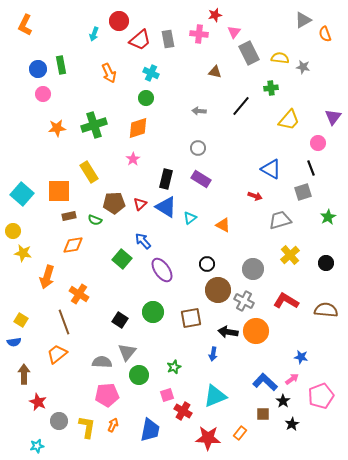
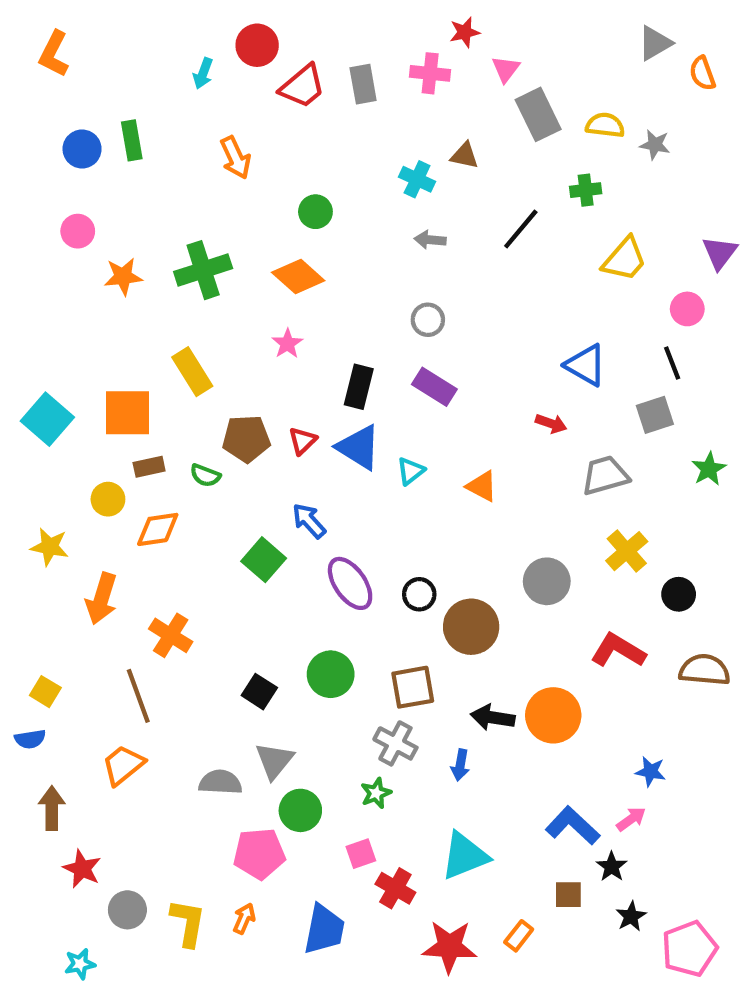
cyan cross: (151, 73) -> (417, 179), moved
pink circle: (43, 94) -> (78, 231), moved
orange diamond: (138, 128) -> (298, 277), turned 60
yellow circle: (13, 231) -> (108, 499), moved
black circle: (326, 263) -> (679, 594), moved
black circle: (207, 264) -> (419, 594), moved
gray cross: (244, 301) -> (395, 743), moved
pink pentagon: (107, 395) -> (259, 854), moved
pink pentagon: (321, 396) -> (689, 949), moved

